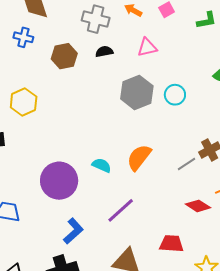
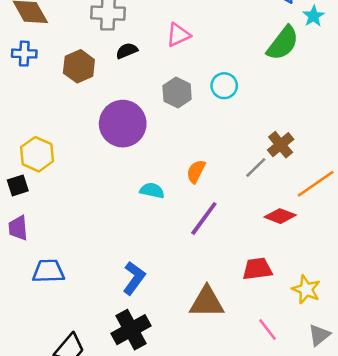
gray hexagon: (137, 92) -> (177, 93), size x0.7
yellow hexagon: (24, 102) -> (37, 154), moved
orange semicircle: (139, 157) -> (196, 171), size x0.7
purple circle: (59, 181) -> (123, 124), moved
purple line: (121, 210) -> (204, 218), moved

